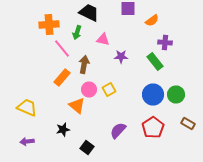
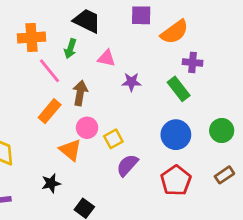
orange semicircle: (152, 20) -> (174, 32), size x1.5
yellow square: (109, 90) -> (113, 139), moved
green circle: (176, 94) -> (222, 131), moved
brown rectangle: (188, 124) -> (224, 175), turned -64
purple semicircle: (118, 130) -> (127, 165), moved

